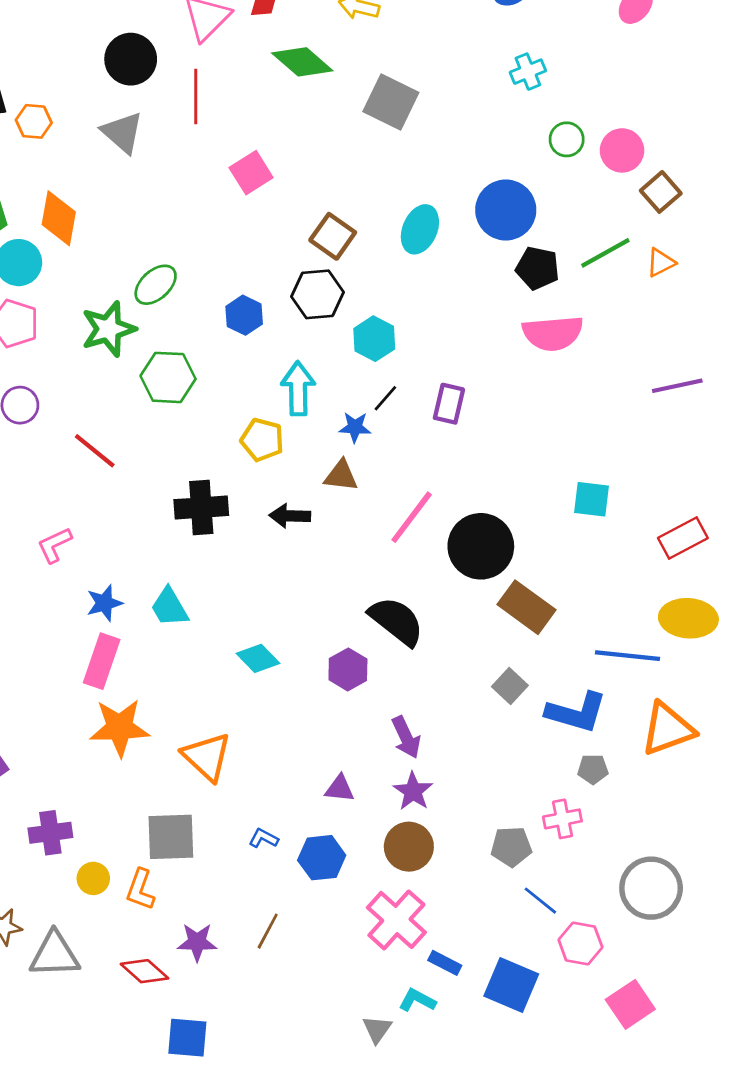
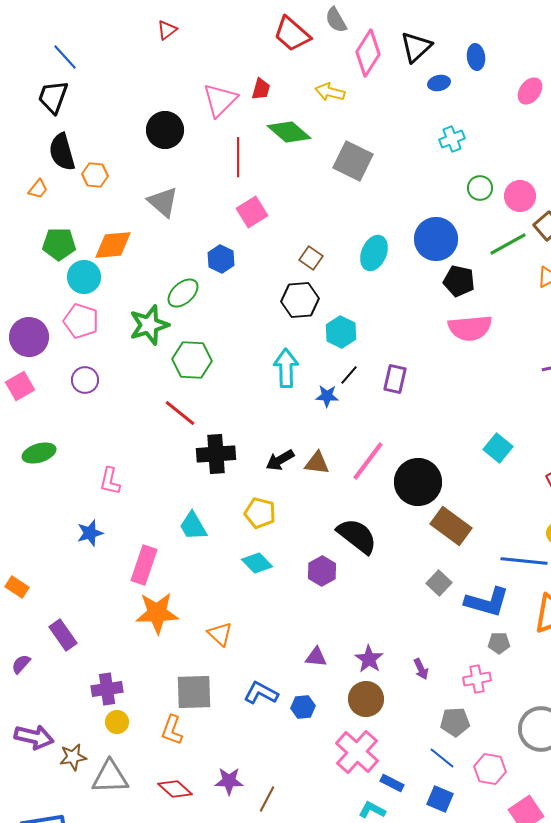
red line: (196, 96) -> (238, 157), moved
gray triangle: (122, 132) -> (163, 202), moved
orange diamond: (59, 218) -> (113, 245), turned 75
brown square: (333, 236) -> (311, 258), size x0.7
green line: (605, 253) -> (508, 244), moved
blue hexagon: (244, 315) -> (221, 259), moved
yellow pentagon: (262, 440) -> (260, 513), moved
red line: (95, 451) -> (180, 413), moved
brown triangle: (341, 476) -> (317, 463), moved
cyan square: (592, 499) -> (498, 448), turned 32
black arrow: (290, 516) -> (280, 460), turned -32
pink L-shape: (55, 545) -> (110, 481), turned -52
blue star: (104, 603) -> (90, 533), moved
purple arrow: (406, 737) -> (421, 669), moved, size x0.7
orange triangle: (207, 757) -> (220, 634), size x0.7
blue L-shape: (264, 838) -> (261, 693), size x1.6
gray pentagon: (511, 847) -> (455, 722), moved
blue hexagon: (322, 858) -> (303, 707), size x0.7
yellow circle: (93, 878) -> (117, 722), moved
blue line: (540, 901) -> (442, 758), moved
brown line: (268, 931) -> (267, 799), moved
purple star: (197, 942) -> (229, 781), moved
blue square: (511, 985) -> (440, 799), size x0.7

